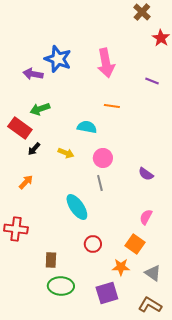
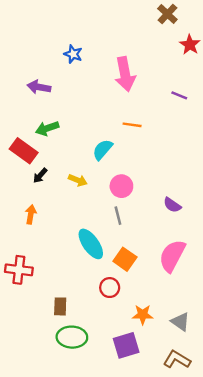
blue star: (58, 59) -> (73, 54), moved, size x0.6
cyan semicircle: (87, 127) -> (103, 150), turned -60
orange arrow: (26, 182) -> (31, 214), turned -35
pink semicircle: (146, 217) -> (172, 256), size x1.8
orange square: (135, 244) -> (125, 259), moved

